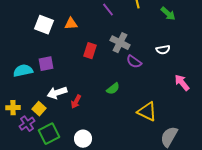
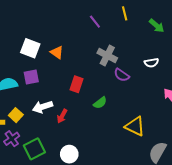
orange triangle: (71, 24) -> (57, 52), moved, turned 40
white square: (44, 25) -> (30, 48), moved
red rectangle: (90, 51) -> (76, 84), moved
yellow square: (39, 109) -> (16, 115), moved

